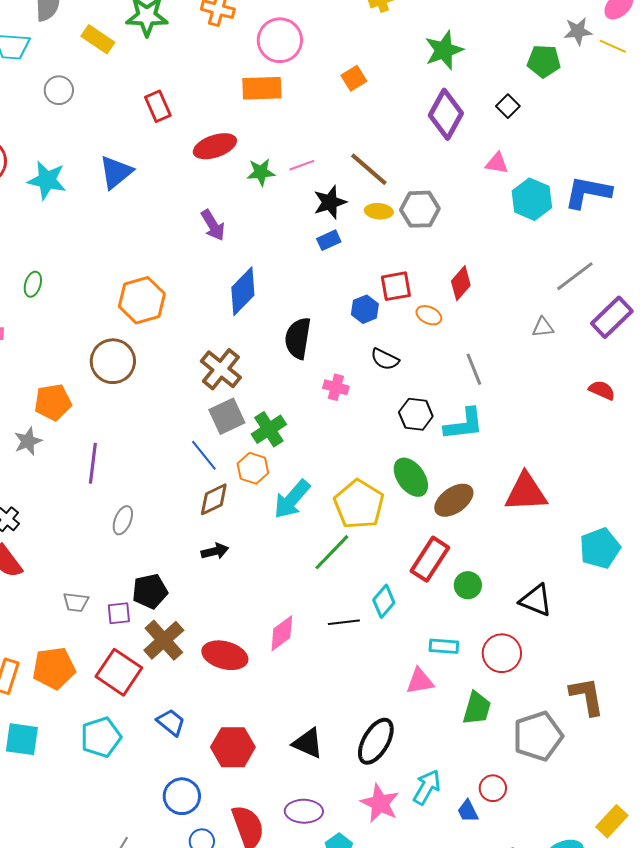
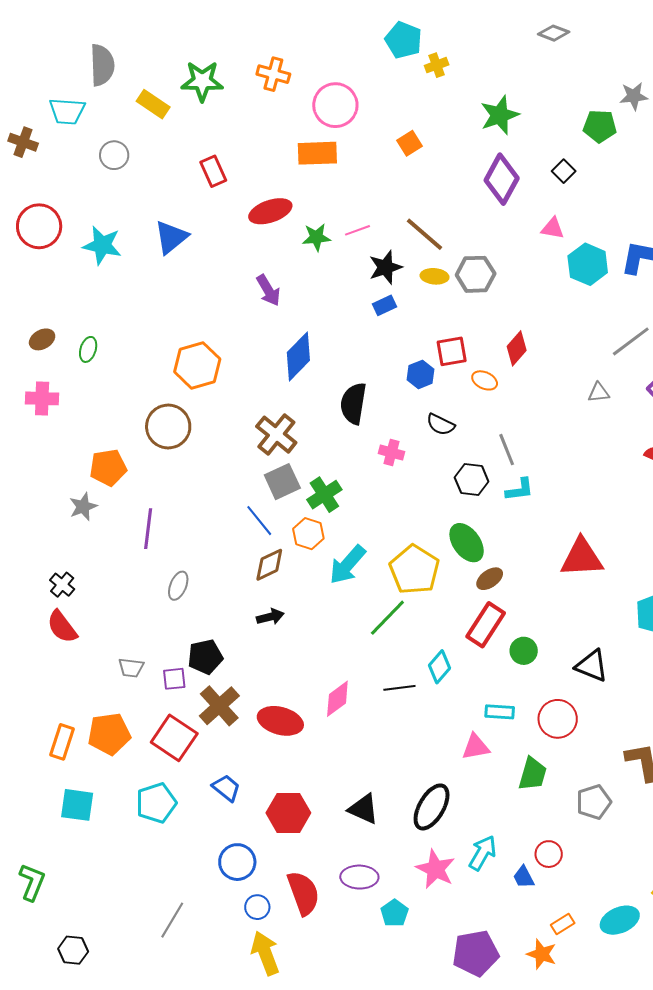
gray line: (474, 369) -> (507, 450), moved
cyan L-shape: (464, 424) -> (520, 490), size x0.7
brown ellipse: (454, 500) -> (490, 579), moved, size x0.7
gray pentagon: (538, 736) -> (594, 802), size x0.7

